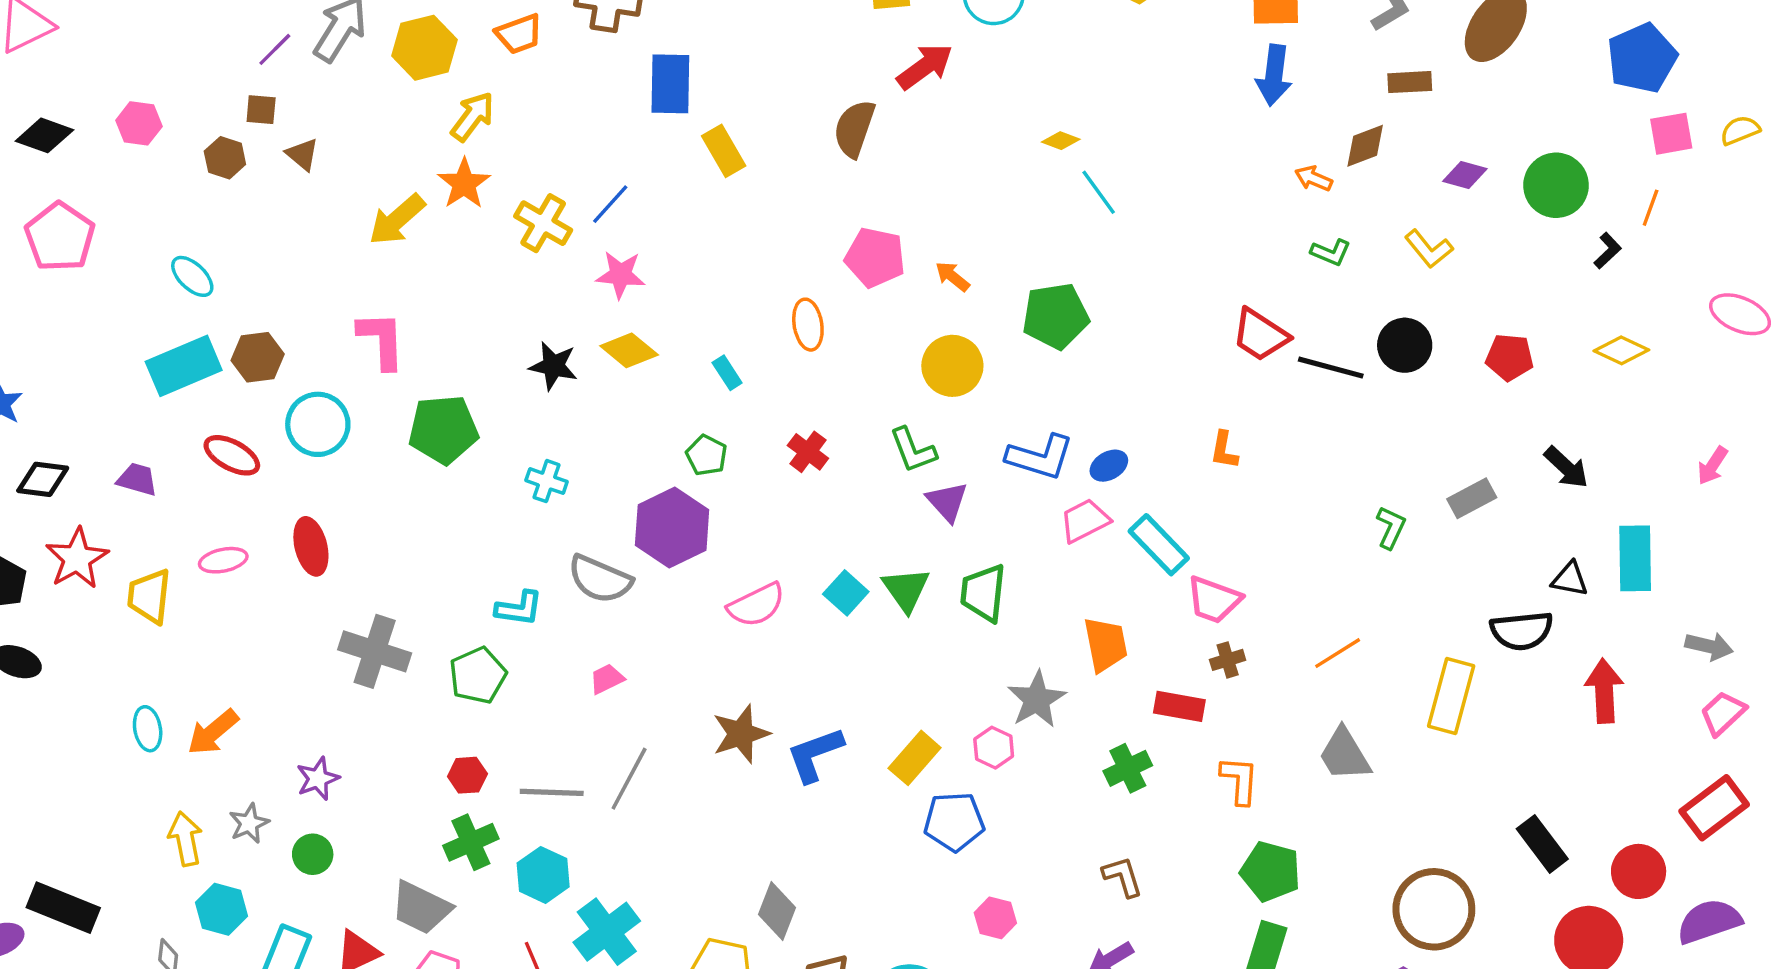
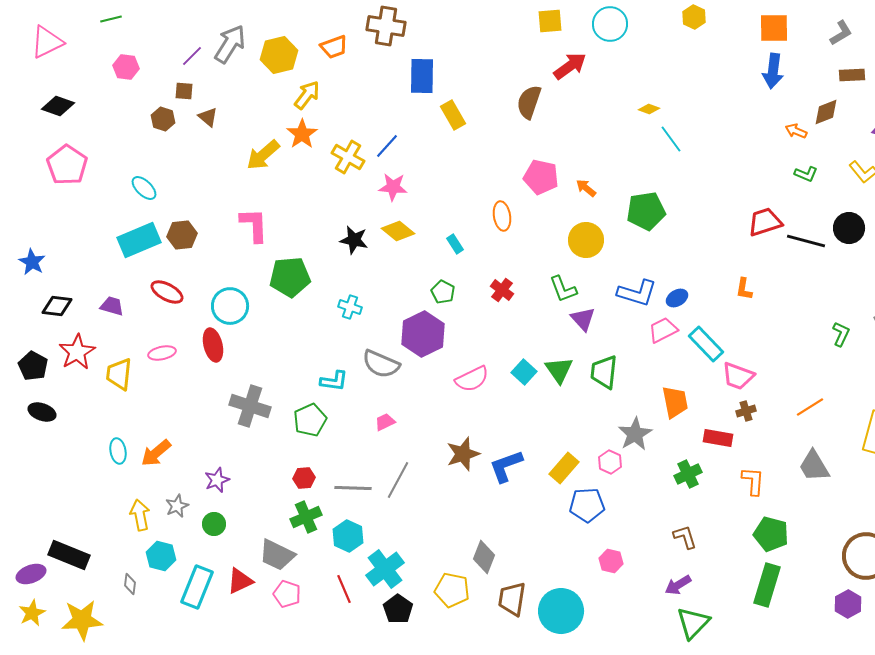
pink hexagon: (139, 123) -> (126, 67), moved
red trapezoid: (1260, 335) -> (765, 222), turned 129
cyan circle: (318, 424) -> (230, 306), moved

